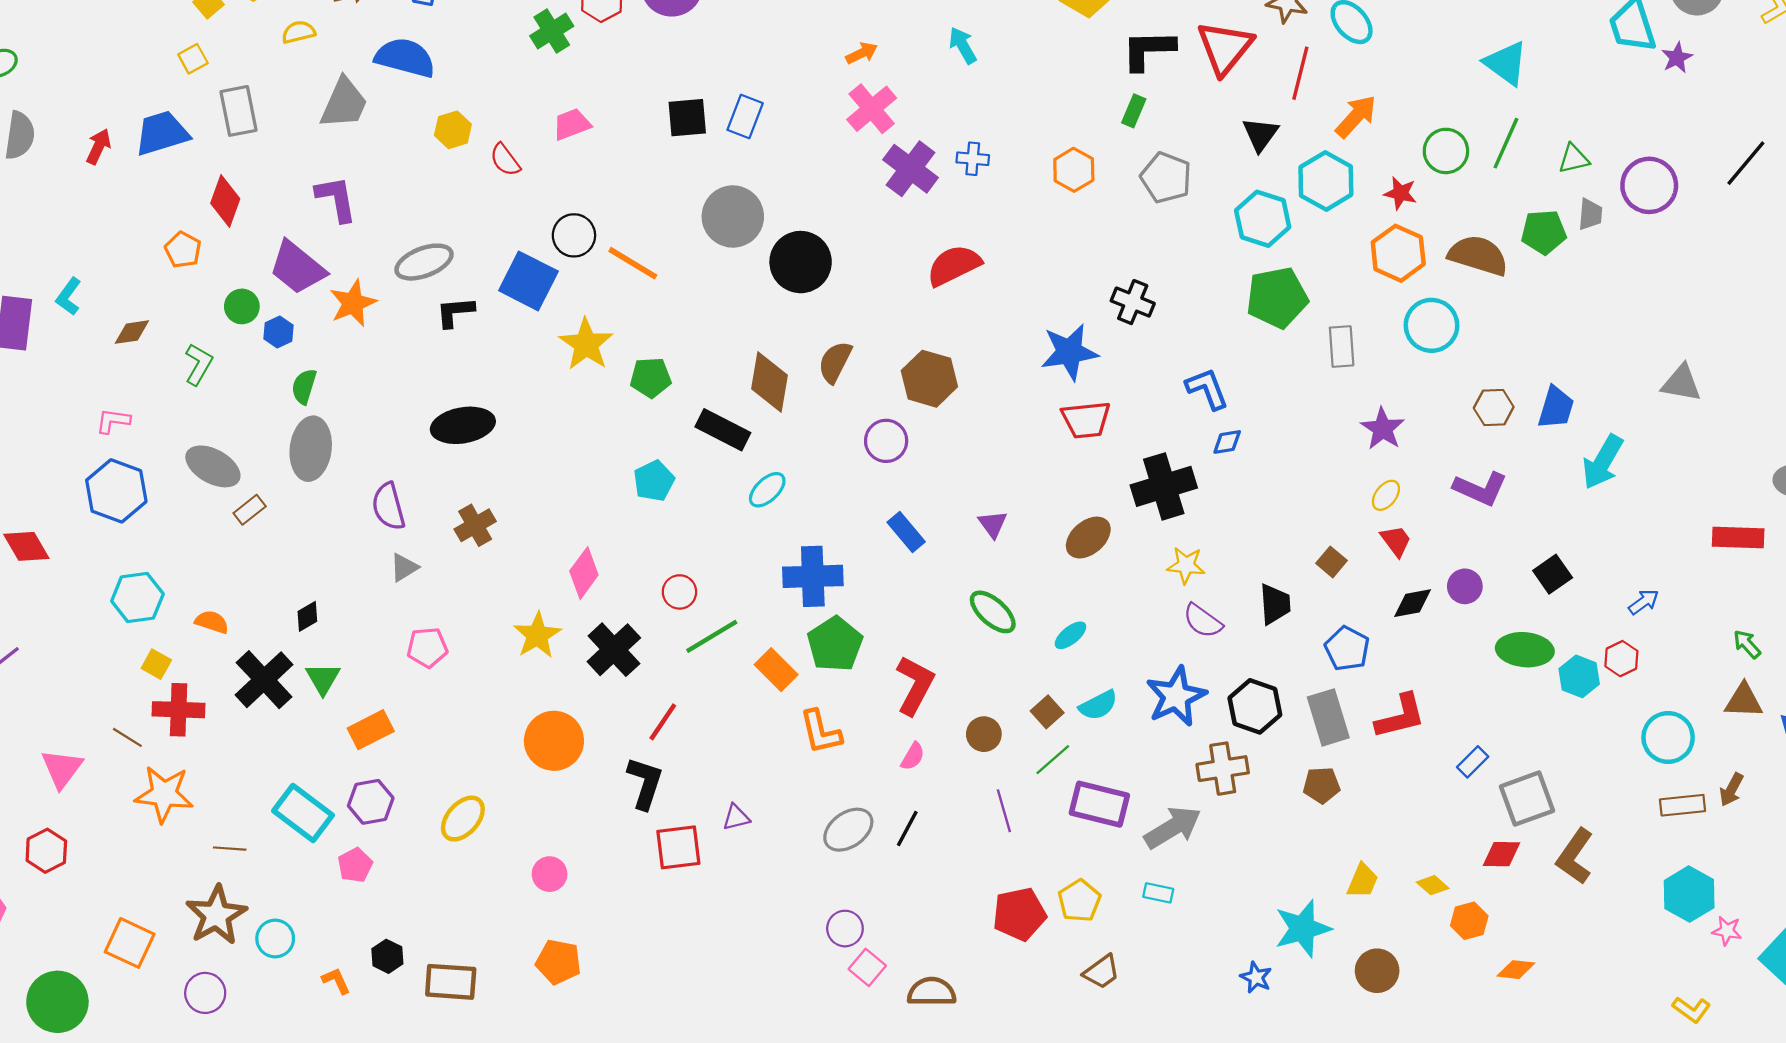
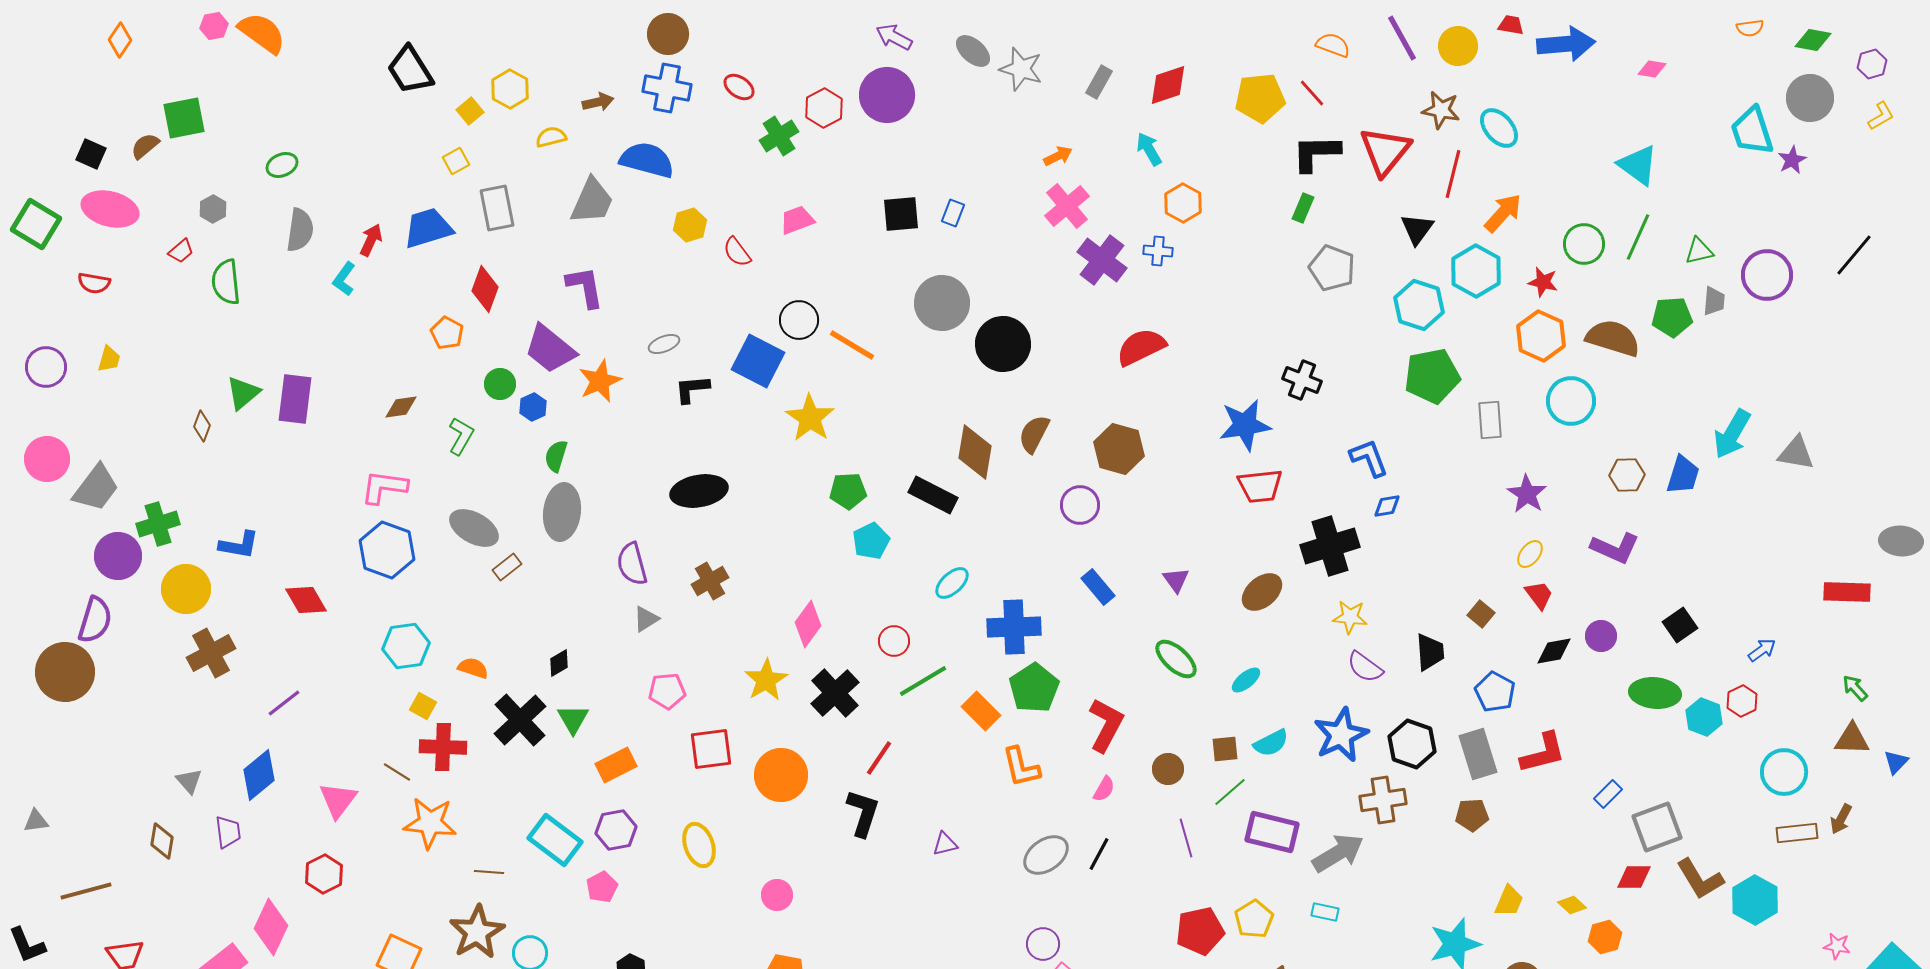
blue rectangle: (745, 117) -> (953, 213), size x0.7
orange hexagon: (1074, 170) -> (1183, 203), moved
gray ellipse: (424, 262) -> (664, 344), size x0.6
cyan L-shape: (69, 296) -> (344, 279), moved
green pentagon: (651, 378) -> (848, 491), moved
pink L-shape: (113, 421) -> (384, 487), size x1.5
cyan arrow: (1603, 462) -> (1732, 434), moved
cyan ellipse: (767, 490) -> (952, 583), moved
brown square: (1047, 712) -> (1225, 749), turned 36
yellow ellipse: (463, 819) -> (699, 845), turned -60
red square: (678, 847) -> (711, 749), moved
brown L-shape: (1575, 856) -> (1700, 879), turned -66
cyan hexagon: (1689, 894) -> (1755, 900), moved

